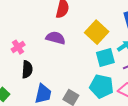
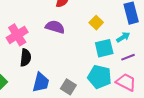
yellow square: (97, 32) -> (96, 23), size x0.6
pink cross: (18, 47) -> (17, 35), size x1.5

